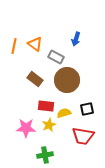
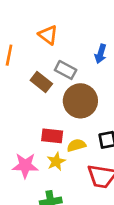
blue arrow: (76, 39) -> (101, 54), moved
orange triangle: (35, 44) -> (48, 35), moved
brown rectangle: (35, 79) -> (41, 82), moved

